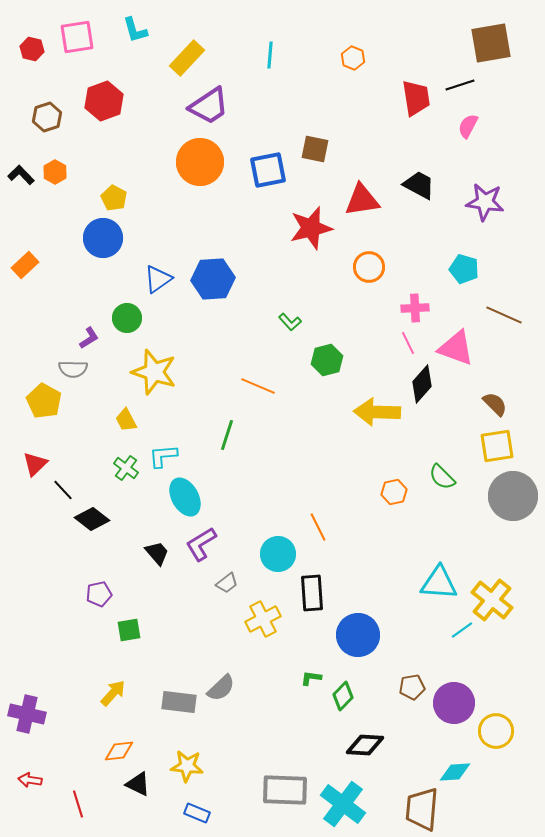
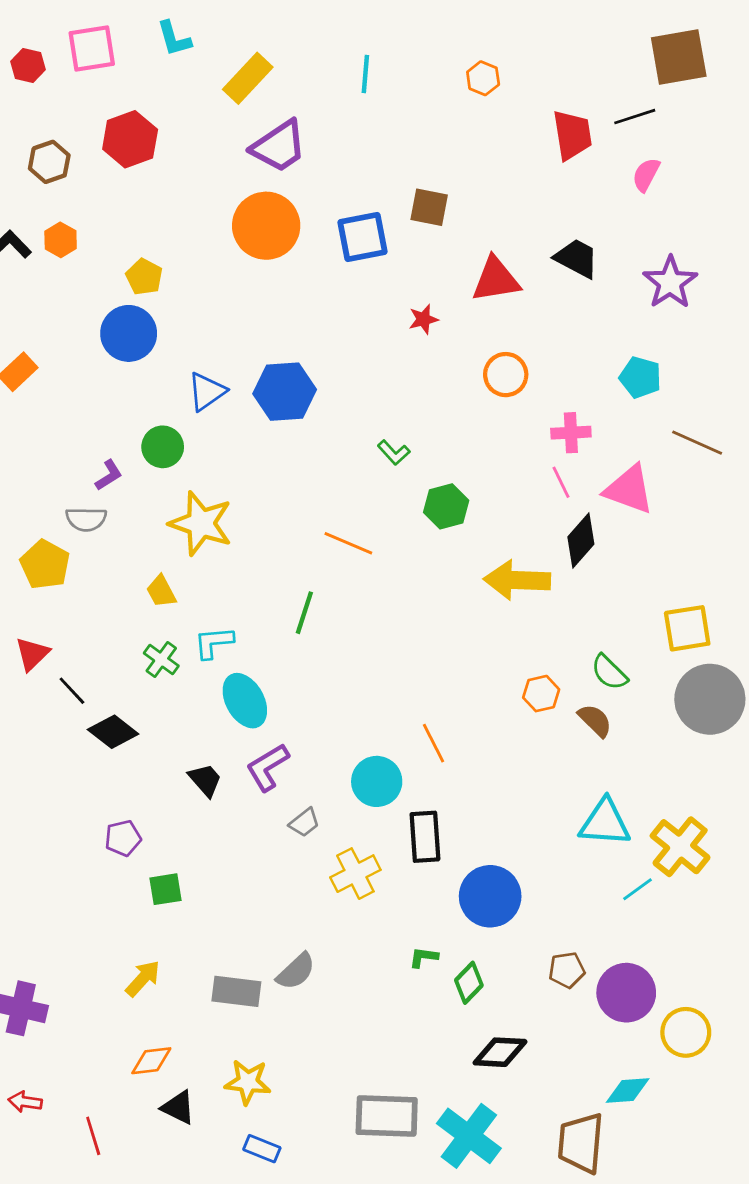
purple star: (485, 202) -> (670, 282), turned 30
red star: (311, 228) -> (423, 319), size x0.5
brown semicircle: (495, 404) -> (595, 720), moved

